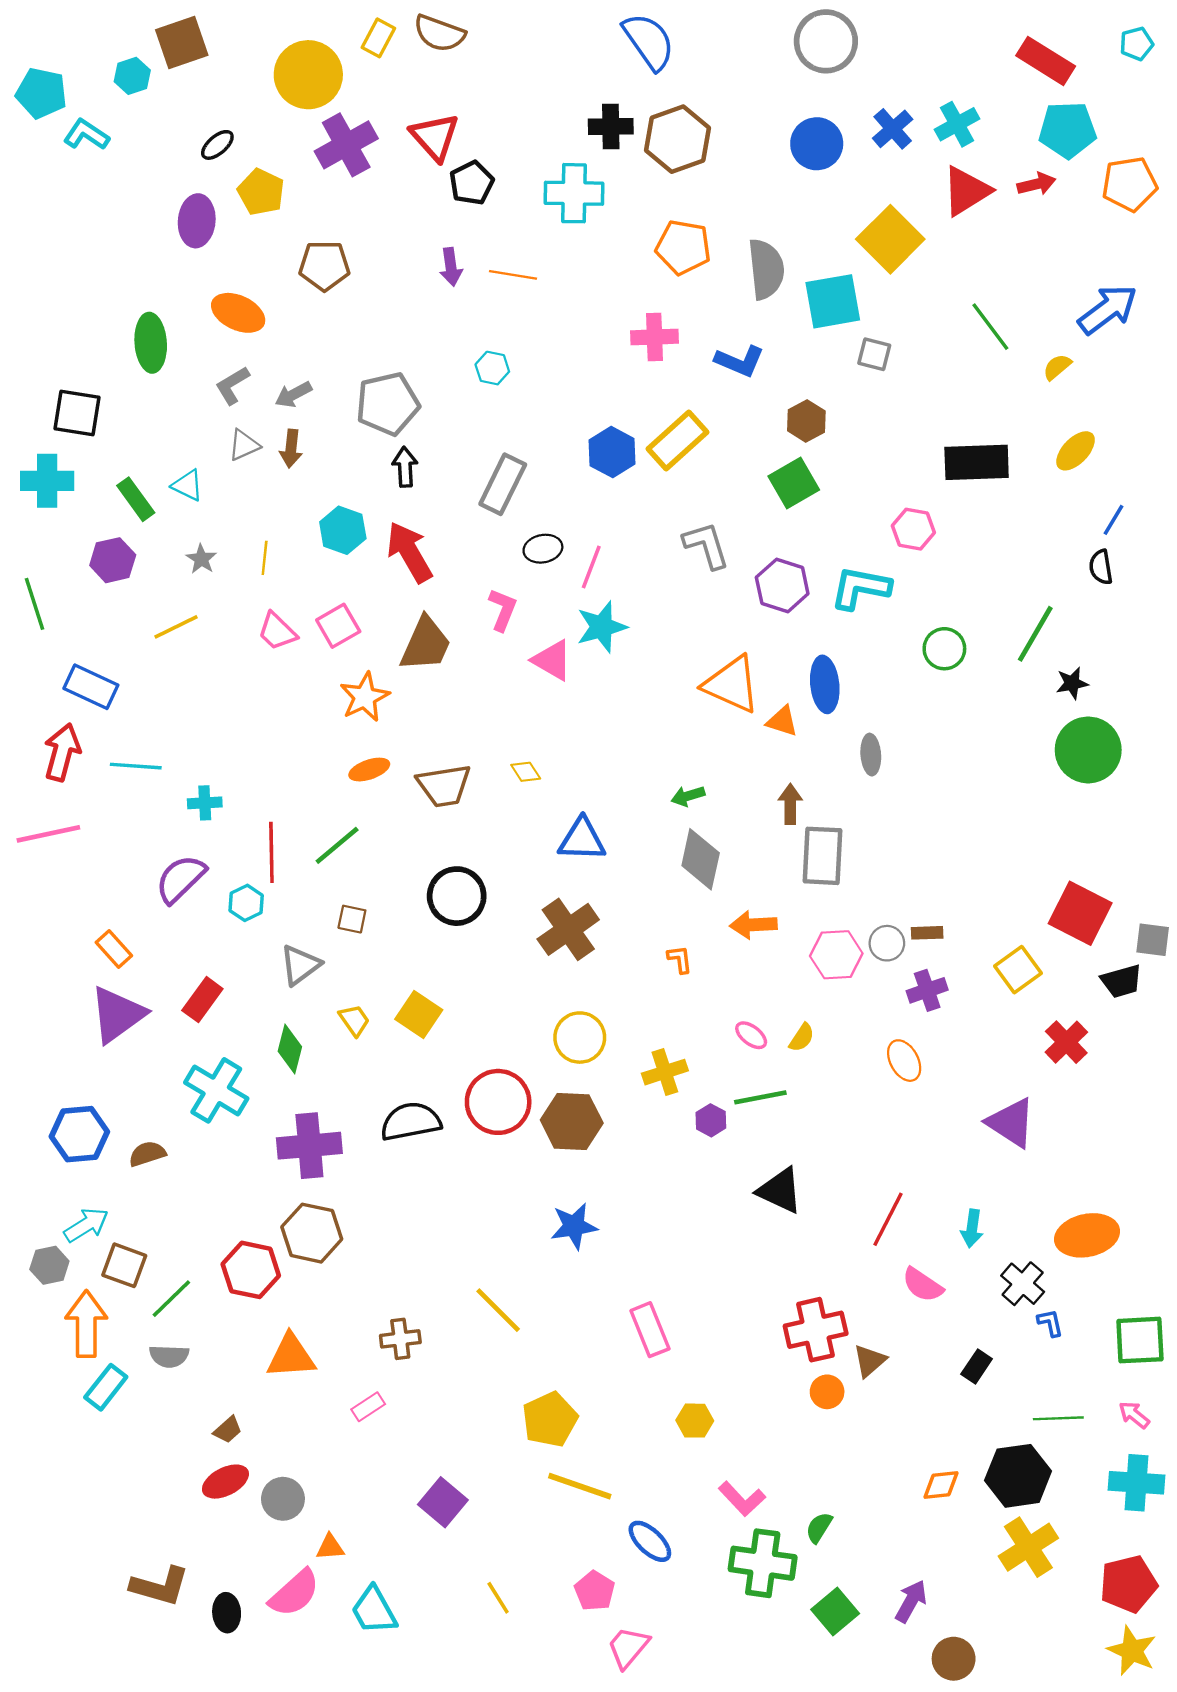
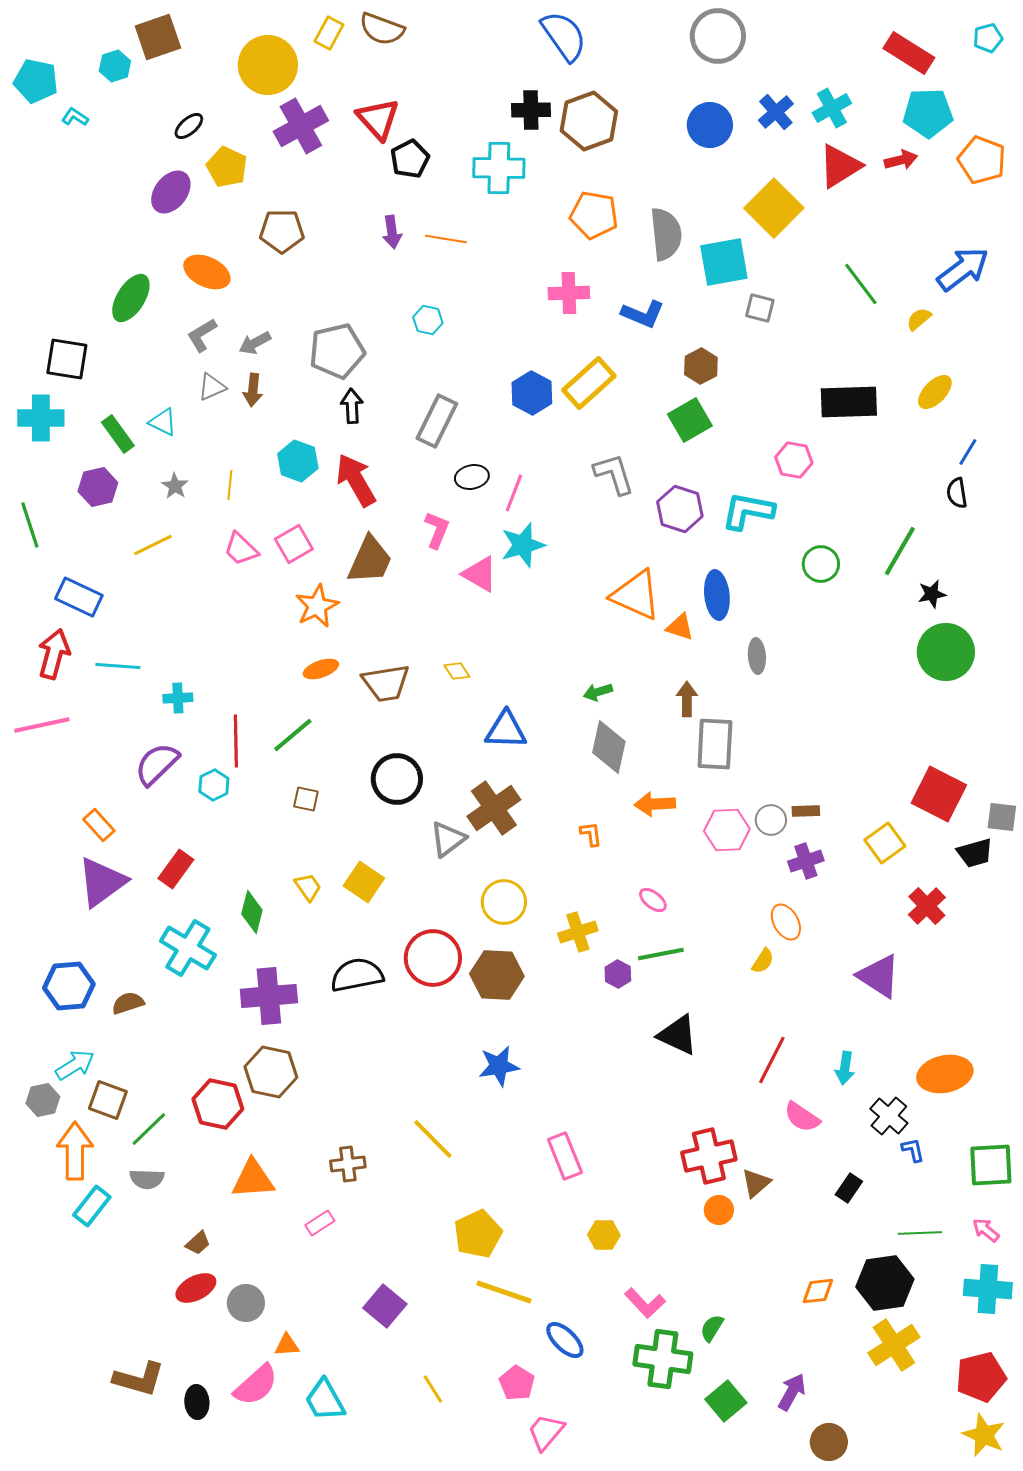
cyan L-shape: (86, 135) -> (75, 117), size x0.7
orange pentagon: (1130, 184) -> (982, 160), turned 30
purple ellipse: (197, 221) -> (171, 192), turned 33
green ellipse: (151, 343) -> (131, 298), turned 36
gray triangle: (300, 965) -> (448, 839), moved
yellow semicircle: (802, 1038) -> (763, 961), moved

